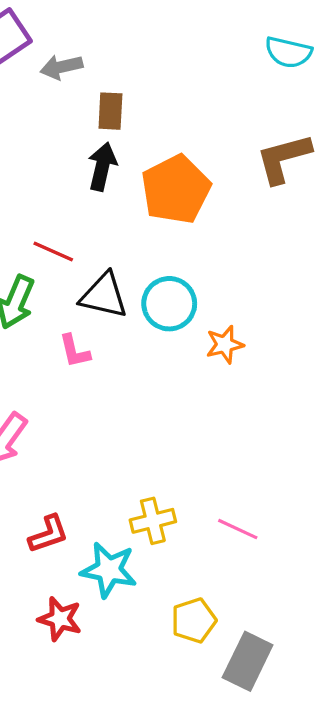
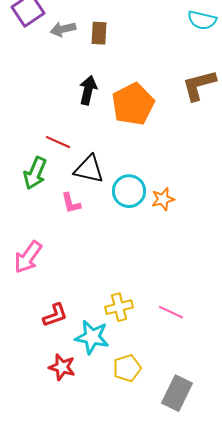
brown rectangle: (110, 111) -> (99, 33), moved
cyan circle: (169, 304) -> (129, 191), moved
yellow pentagon: (194, 620) -> (127, 368), moved

